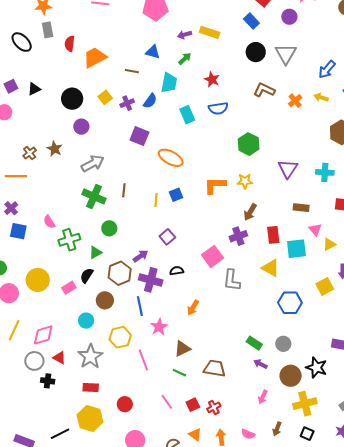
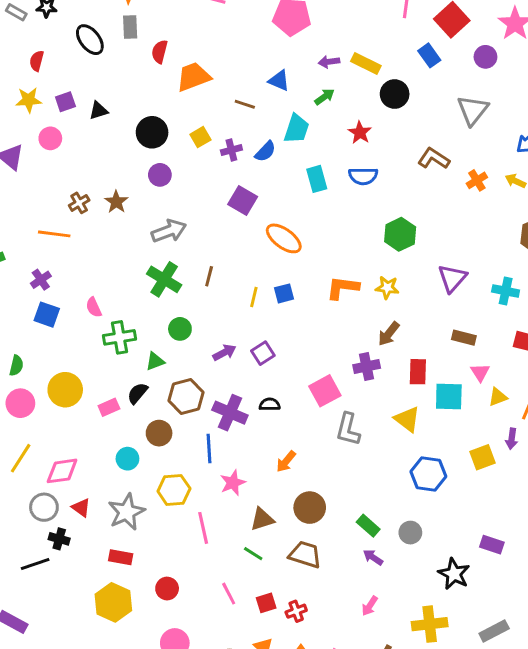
black circle: (256, 52) -> (395, 94), moved
purple arrow: (141, 256) -> (224, 352), moved
brown circle: (291, 376) -> (310, 508), moved
black line: (60, 434) -> (35, 564), moved

